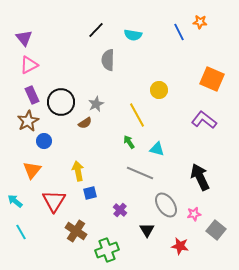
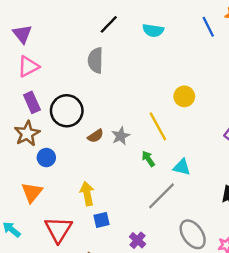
gray semicircle: (108, 60) -> (95, 60), moved
gray star: (96, 104) -> (121, 136), moved
gray line: (140, 173) -> (161, 196), turned -68

